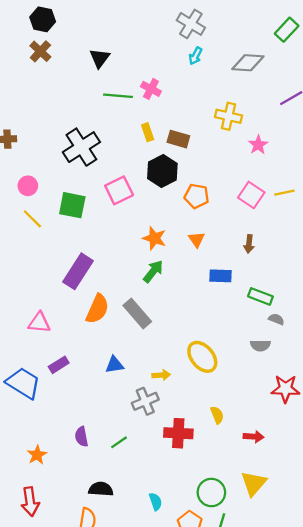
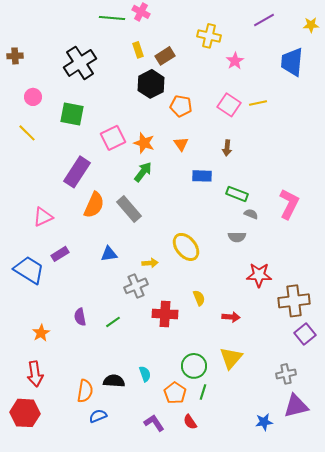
brown rectangle: (178, 139) -> (165, 56), turned -48
pink square: (119, 190) -> (113, 138), moved
yellow line: (32, 219) -> (27, 133), moved
pink triangle: (39, 323) -> (43, 217), turned -30
black semicircle: (101, 489) -> (114, 381), moved

